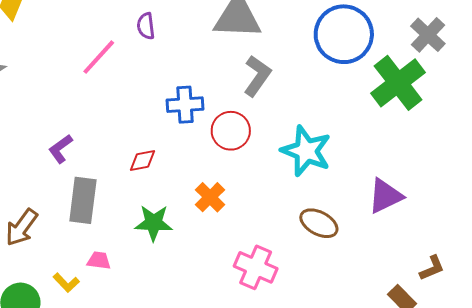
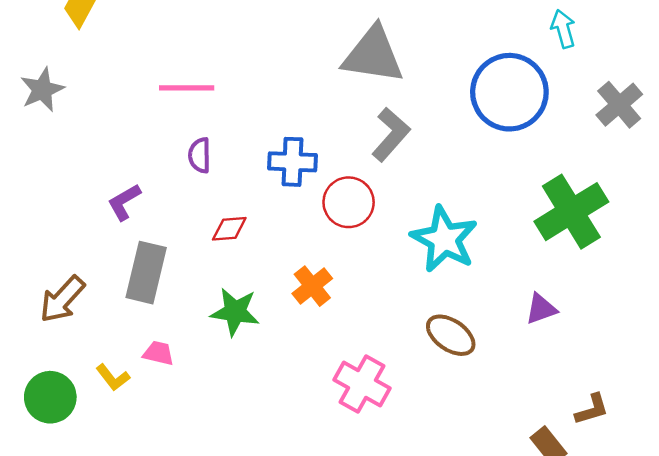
purple semicircle: (146, 26) -> (200, 155), moved
pink line: (99, 57) -> (187, 88), turned 42
green cross: (398, 83) -> (571, 212), moved
purple triangle: (385, 196) -> (541, 309), size x0.7

